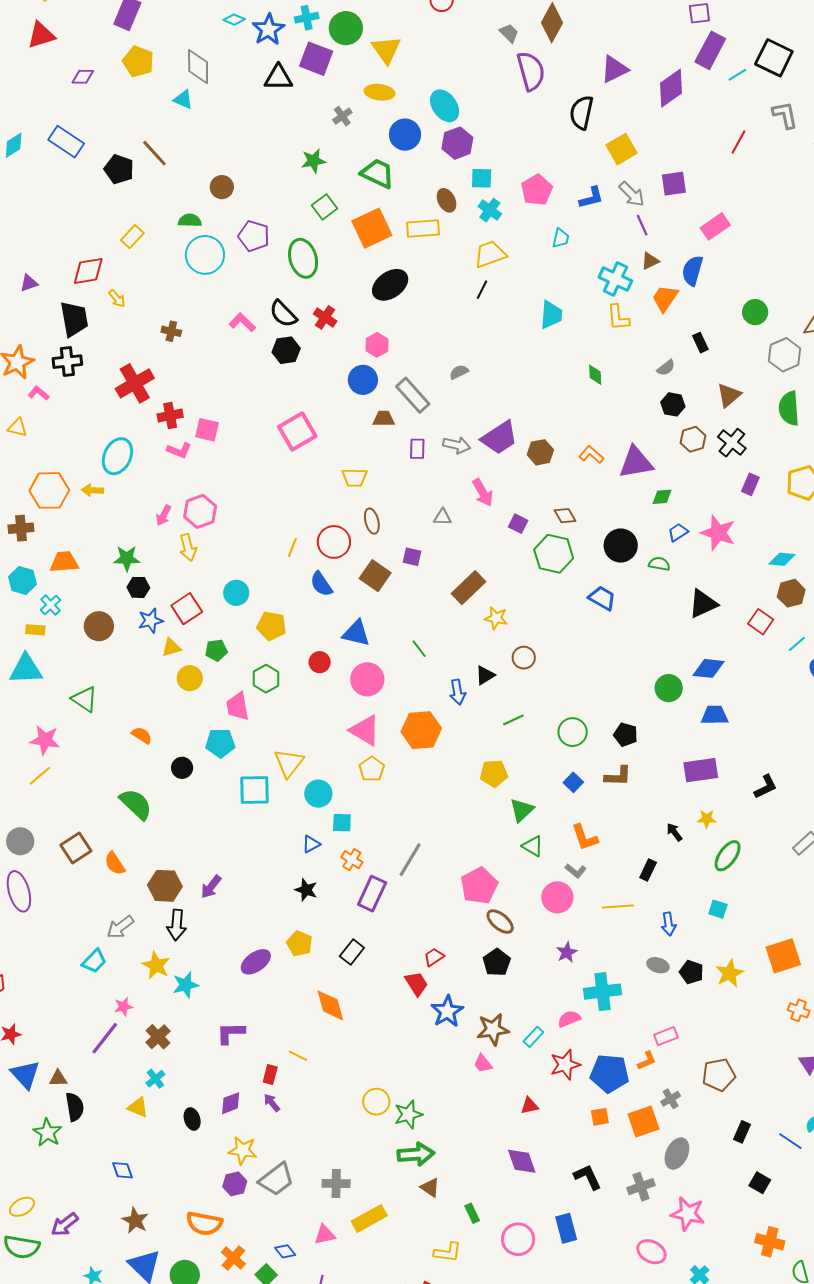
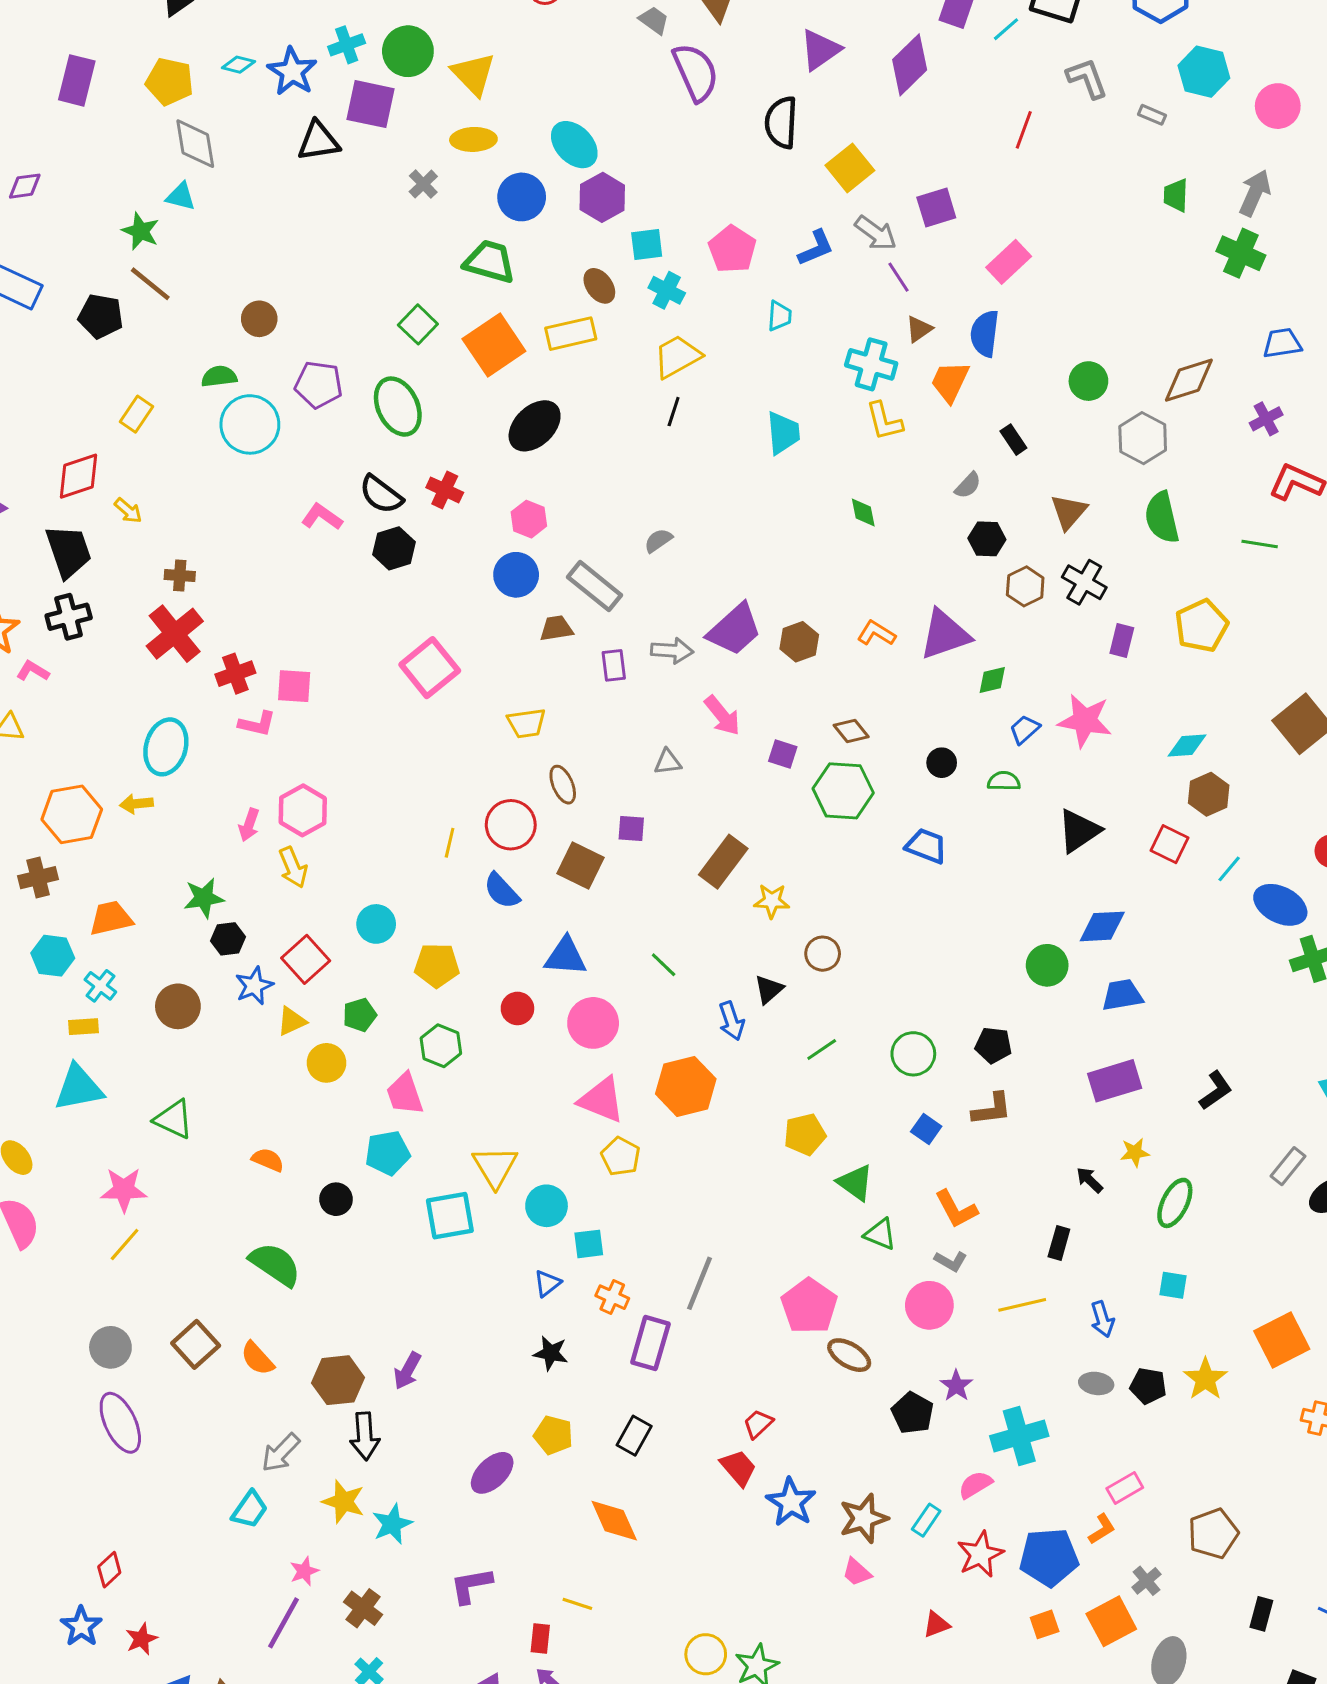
yellow pentagon: (138, 62) -> (170, 82), moved
green star: (313, 161) -> (140, 231), moved, turned -30
brown cross: (171, 331) -> (180, 575), moved
black circle: (621, 545) -> (942, 763), size x0.6
green triangle: (522, 810) -> (855, 1183), turned -32
black pentagon: (497, 962) -> (913, 1413), moved

